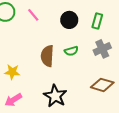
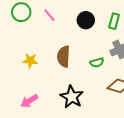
green semicircle: (71, 51) -> (97, 63), moved
yellow star: (12, 72) -> (30, 61), moved

